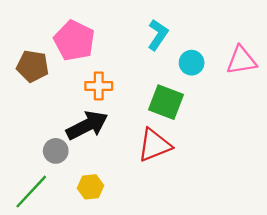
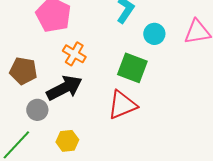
brown pentagon: (33, 66) -> (23, 71), moved
orange cross: (99, 86) -> (74, 54), turned 30

